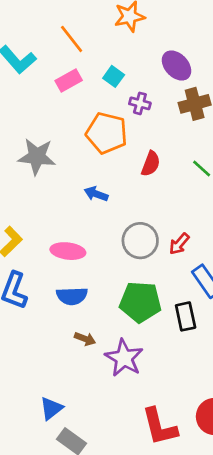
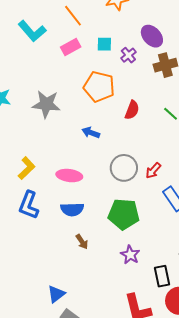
cyan square: (114, 76) -> (104, 44), turned -35
purple cross: (140, 103) -> (128, 55), moved, turned 35
black rectangle: (186, 316) -> (162, 276), moved
brown arrow: (85, 339) -> (82, 242), turned 35
purple star: (124, 358) -> (130, 255), moved, size x0.7

